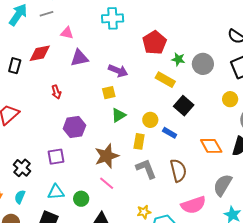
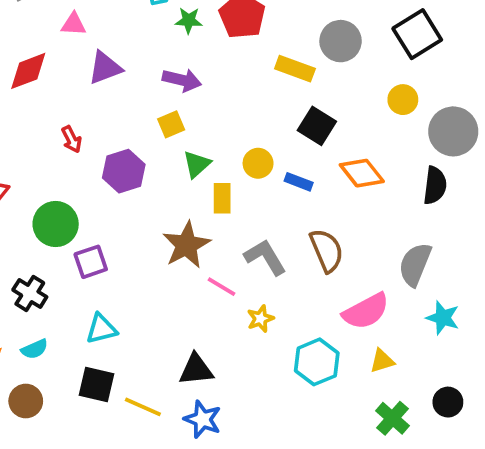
green star: (178, 59) -> (189, 20), moved
yellow rectangle: (165, 80) -> (295, 69), moved
purple hexagon: (74, 127) -> (124, 171), moved
yellow rectangle: (139, 141) -> (222, 198), moved
orange diamond: (211, 146) -> (362, 173), moved
pink line: (107, 183) -> (222, 287), moved
cyan semicircle: (20, 197) -> (35, 349), turned -128
green circle: (81, 199) -> (56, 224), moved, size x1.5
yellow star: (144, 212) -> (260, 319), moved

